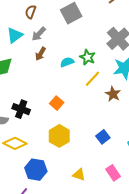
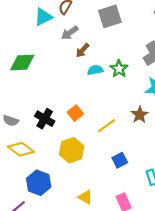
cyan triangle: (15, 35) -> (43, 17), moved
brown arrow: (41, 54) -> (83, 50), moved
yellow line: (93, 79) -> (106, 126), moved
black cross: (21, 109) -> (45, 119), moved

